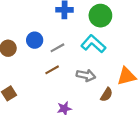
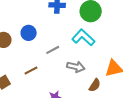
gray line: (57, 48) -> (53, 50), moved
brown line: (52, 70) -> (31, 70), moved

